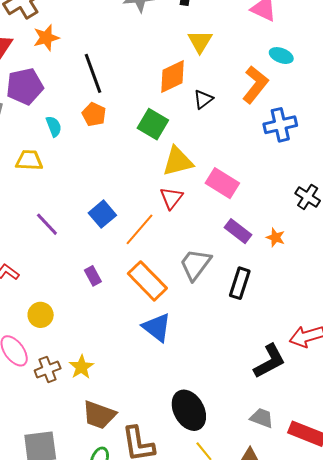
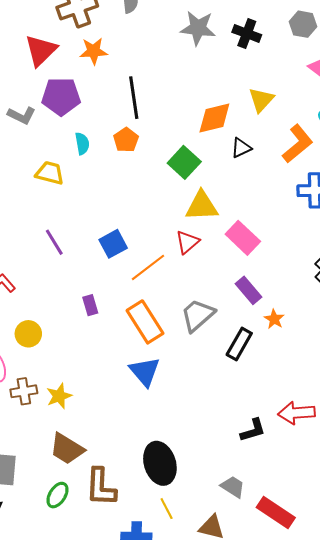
yellow triangle: (200, 41) -> (261, 100), moved
orange star: (276, 237) -> (274, 319), moved
black L-shape: (270, 361) -> (253, 430), size x0.7

